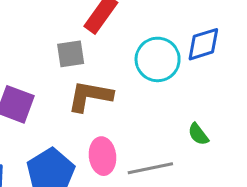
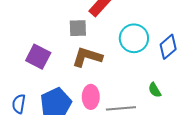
blue diamond: (203, 44) -> (168, 47), moved, turned -30

